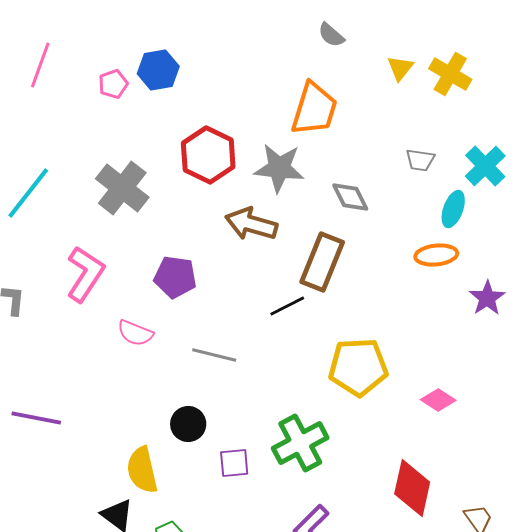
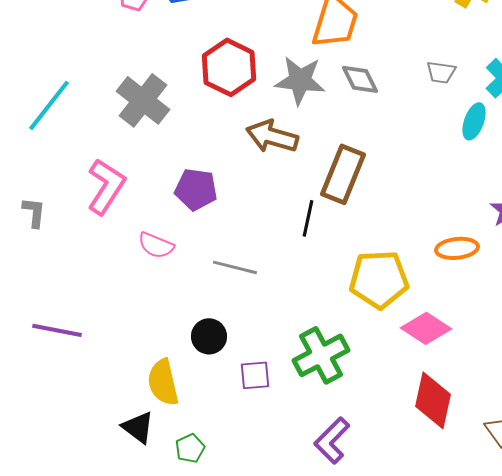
gray diamond: (350, 197) -> (360, 79), moved
orange ellipse: (436, 255) -> (457, 248), moved
black line: (287, 306) -> (308, 218), turned -51
pink diamond: (438, 400) -> (426, 328), moved, size x1.4

